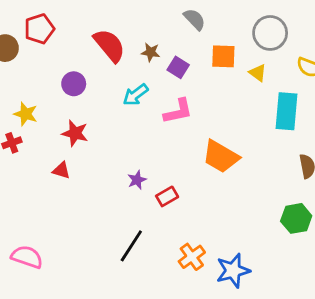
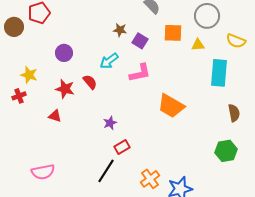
red semicircle: (109, 45) -> (90, 82), moved, size x0.6
yellow triangle: (258, 73) -> (198, 45), turned -40
red rectangle: (167, 196) -> (122, 147), moved
pink semicircle: (27, 257) -> (43, 172), moved, turned 150

